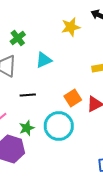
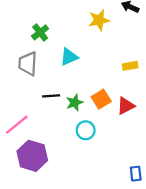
cyan circle: (59, 126) -> (86, 130), size x0.6
green star: (27, 128) -> (75, 102), moved

